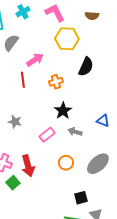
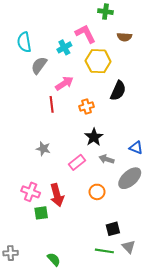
cyan cross: (23, 12) -> (64, 47), moved
gray ellipse: (98, 164) -> (130, 178), moved
green square: (13, 183) -> (41, 213), turned 32

